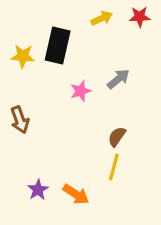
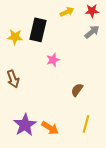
gray arrow: (118, 79) -> (92, 32), moved
yellow line: (114, 167) -> (86, 124), moved
purple star: (38, 190) -> (25, 125), size x1.6

